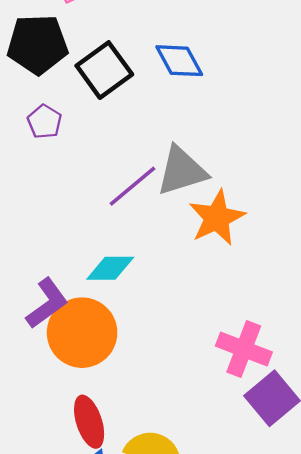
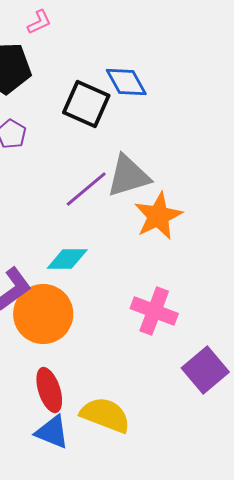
black square: (104, 70) -> (86, 104), moved, turned -30
pink cross: (244, 349) -> (154, 311), moved

